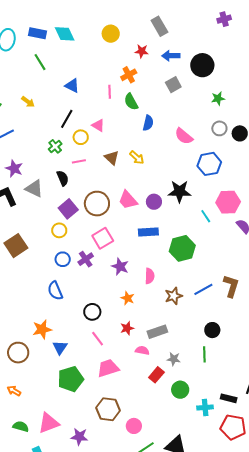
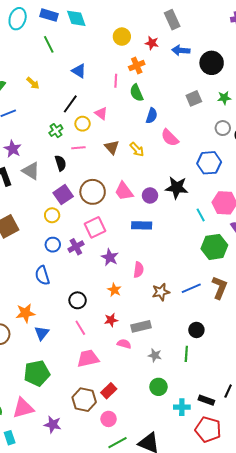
yellow circle: (111, 34) -> (122, 37), moved
gray square: (173, 85) -> (194, 98), moved
pink semicircle: (184, 136) -> (170, 138), moved
green hexagon: (182, 248) -> (214, 247), moved
red rectangle: (156, 375) -> (109, 391), moved
green pentagon: (71, 379) -> (37, 373), moved

